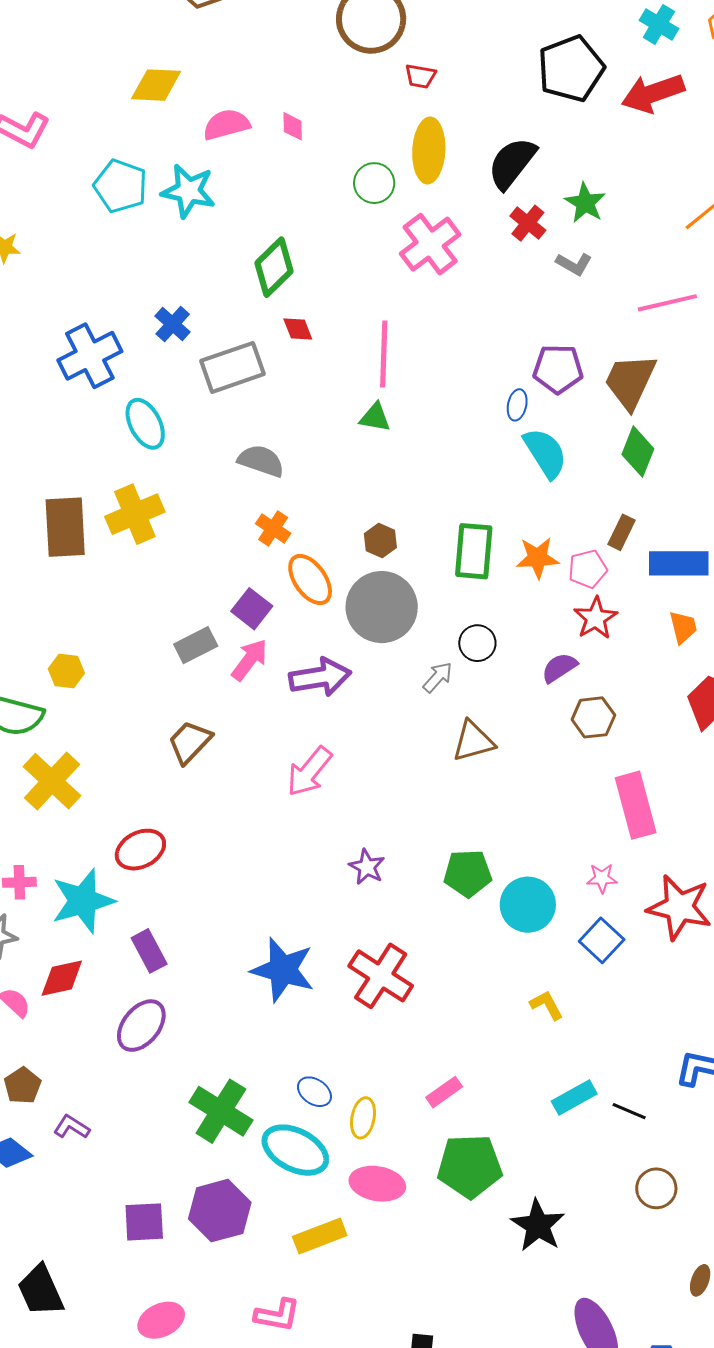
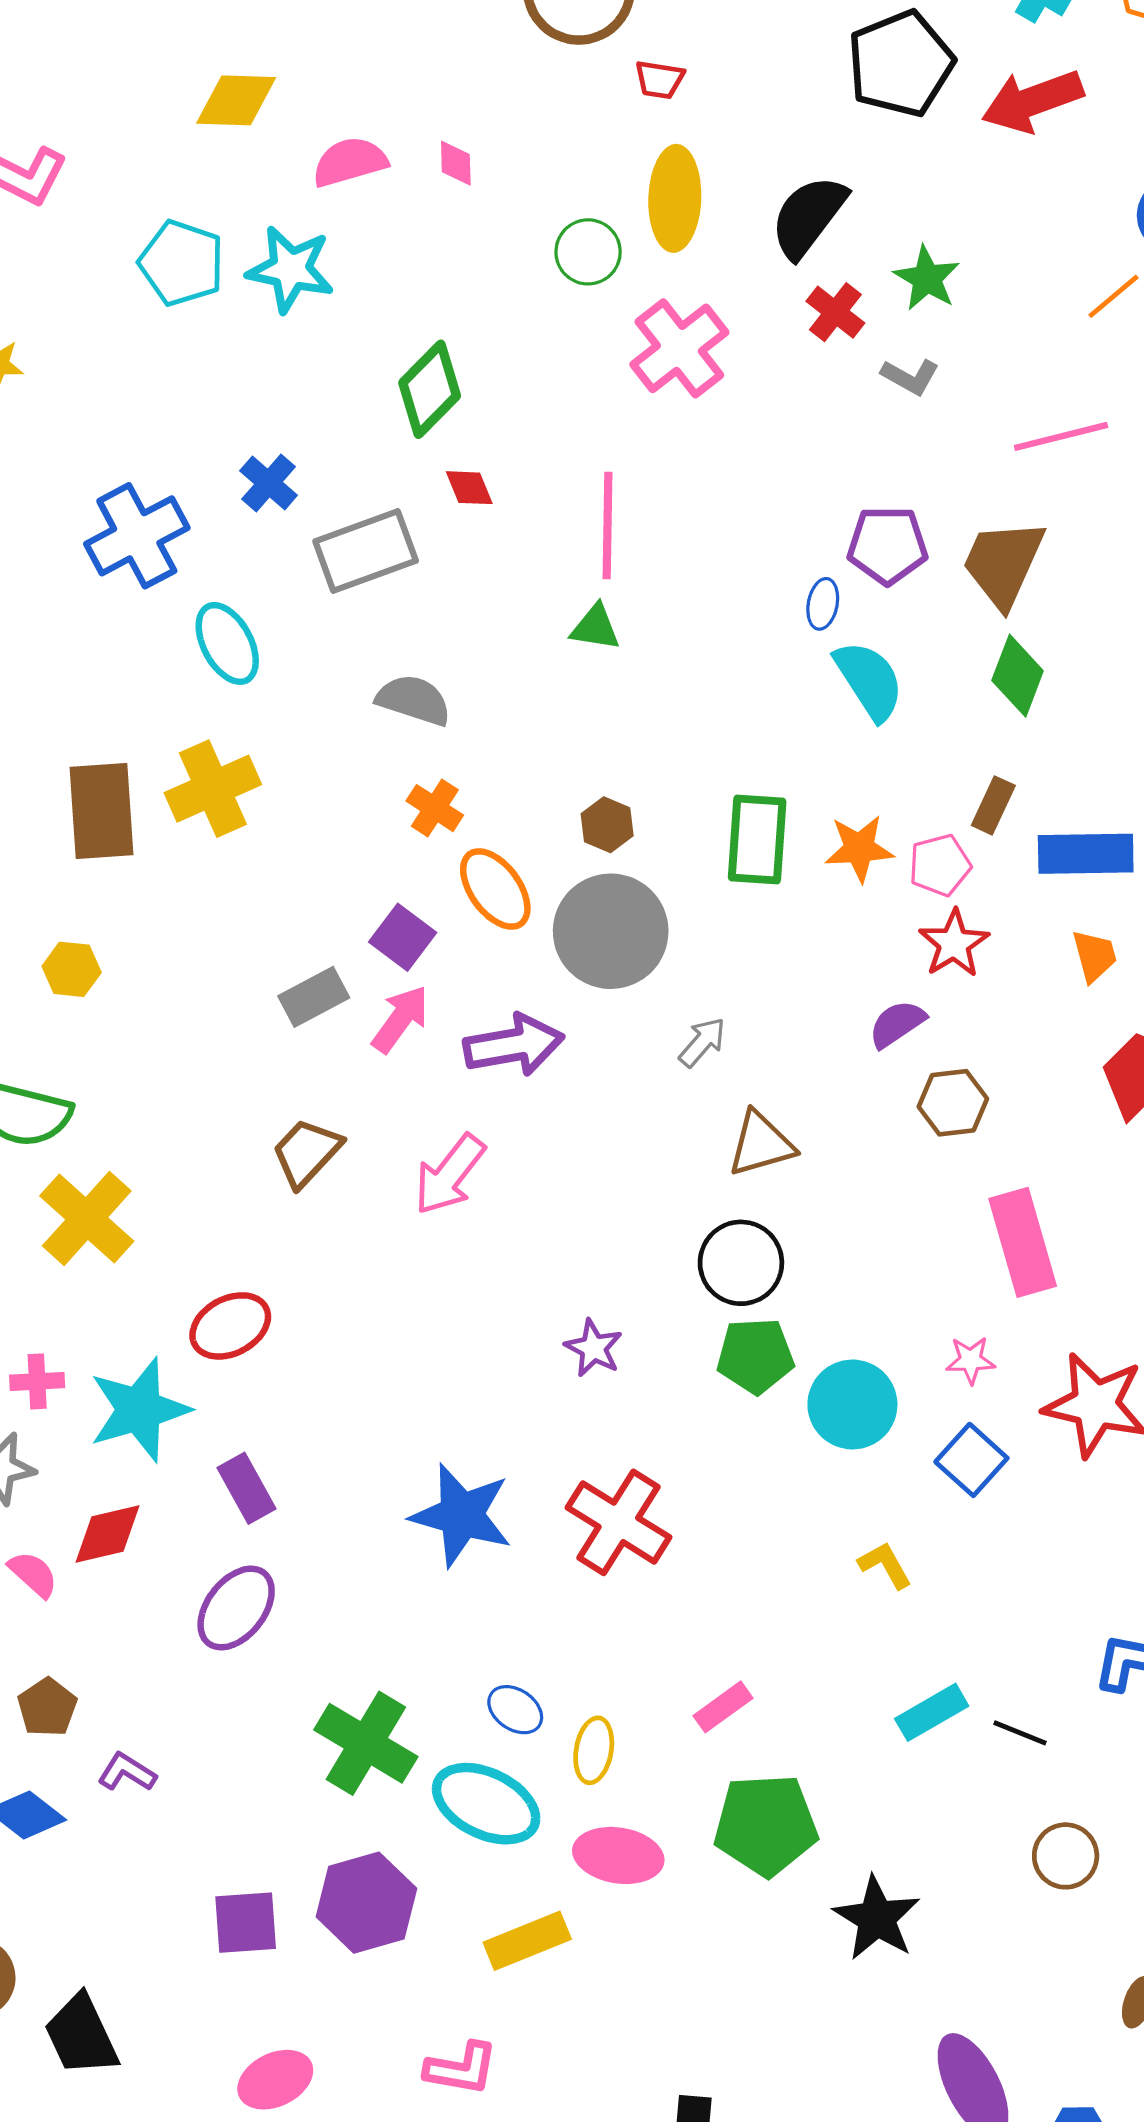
black circle: (477, 643) -> (741, 1263), moved, size x1.4
yellow hexagon: (66, 671) -> (72, 969), moved
pink arrow: (309, 771) -> (449, 1175), moved

